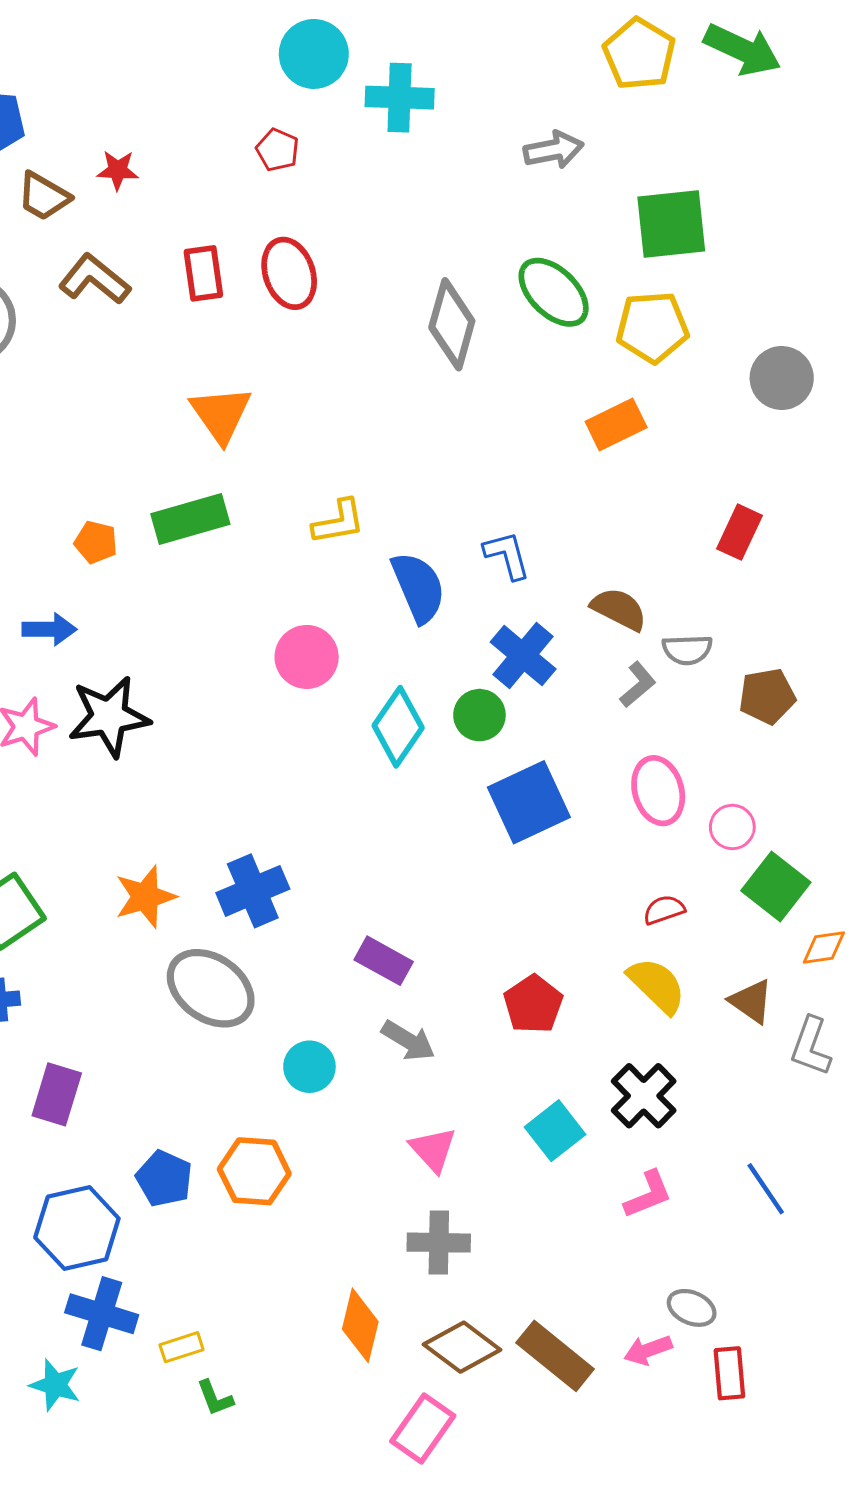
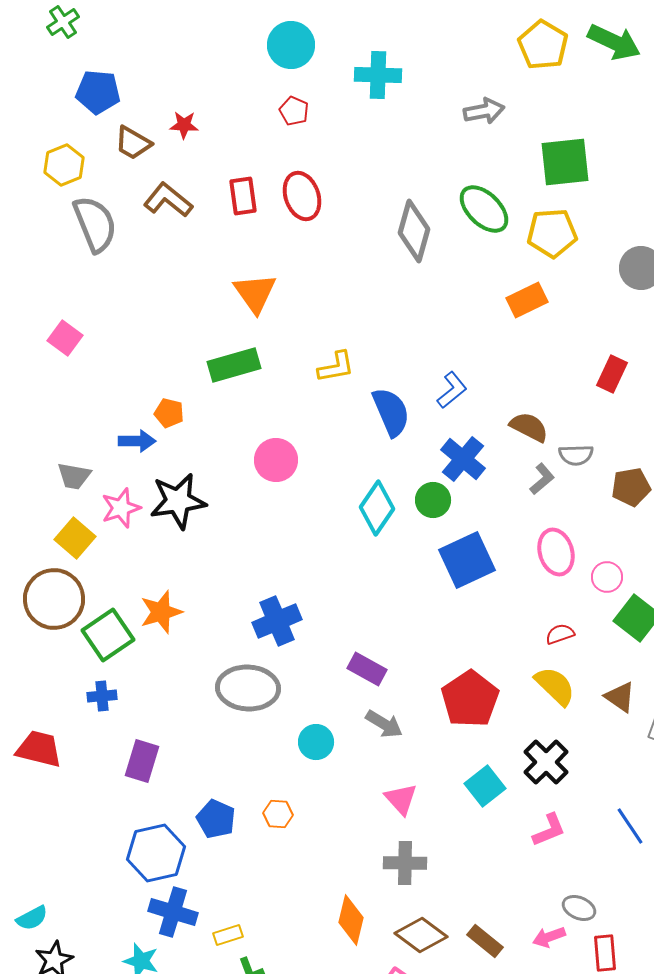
cyan circle: (314, 54) -> (291, 45), moved
orange pentagon: (96, 542) -> (169, 413), moved
blue L-shape: (507, 555) -> (452, 390), turned 66
pink circle: (307, 657) -> (276, 460), moved
orange star: (145, 897) -> (161, 612), moved
gray ellipse: (211, 988) -> (248, 688), turned -32
red pentagon: (533, 1004) -> (470, 699), size x1.4
orange hexagon: (254, 1171) -> (278, 814), size x0.6
brown rectangle: (555, 1356) -> (485, 941), size x0.7

